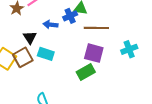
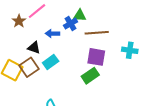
black triangle: (30, 37) -> (34, 48), turned -32
cyan cross: (129, 49) -> (130, 50), turned 35
cyan rectangle: (46, 54) -> (51, 62), turned -49

